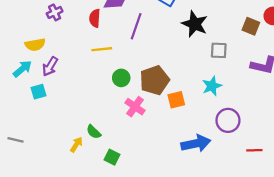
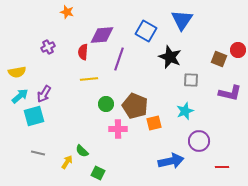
yellow semicircle: (35, 45) -> (17, 72), moved
brown pentagon: (154, 80) -> (135, 106), turned -30
cyan square: (39, 92) -> (34, 116), size x1.5
pink cross: (135, 107) -> (118, 129), turned -36
gray line: (16, 140) -> (38, 153), moved

